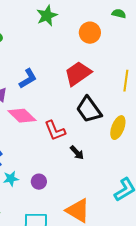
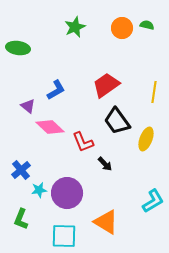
orange circle: (90, 33) -> (122, 28), moved
purple circle: (39, 182) -> (67, 193), size x2.0

